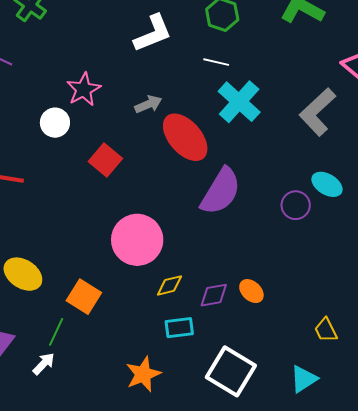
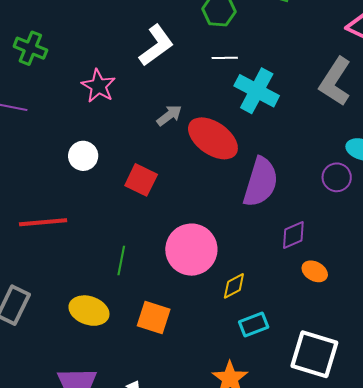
pink star: (84, 89) -> (98, 86), moved
purple diamond: (214, 295) -> (293, 235), moved
green line: (56, 332) -> (121, 261), moved

